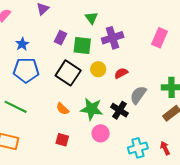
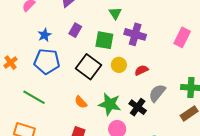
purple rectangle: (60, 38) -> (75, 30), moved
purple cross: (113, 38) -> (135, 34), turned 30

